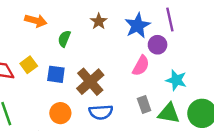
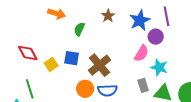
yellow square: (29, 65) -> (51, 64), moved
cyan star: (176, 80) -> (159, 67), moved
orange circle: (60, 113) -> (85, 89), moved

